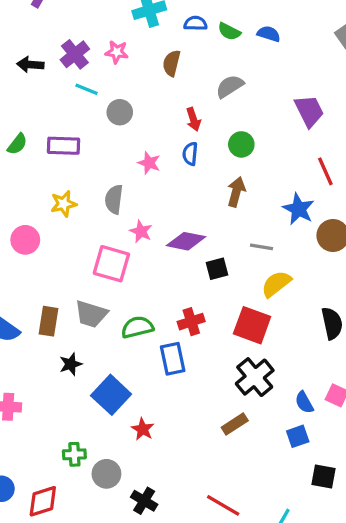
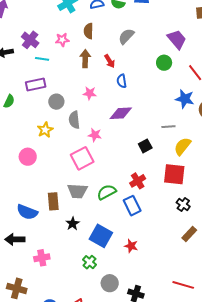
pink star: (117, 52) -> (62, 40), moved
gray circle: (120, 112) -> (56, 102), moved
green circle: (241, 144) -> (164, 63), moved
purple rectangle: (64, 146) -> (36, 85), moved
blue semicircle: (190, 154) -> (122, 81), moved
brown arrow: (236, 192) -> (85, 59), moved
purple diamond: (186, 241) -> (121, 113), moved
pink square: (111, 264) -> (82, 158), turned -30
black cross: (255, 377) -> (183, 204), size x0.6
brown rectangle: (235, 424) -> (189, 234), moved
red star: (143, 429) -> (131, 246), moved
green cross: (74, 454) -> (89, 262), moved, turned -32

